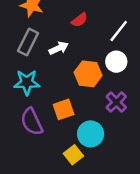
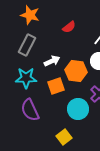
white arrow: (59, 48) -> (52, 61), moved
orange square: (64, 109) -> (56, 86), moved
cyan circle: (91, 134) -> (78, 109), moved

